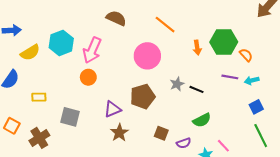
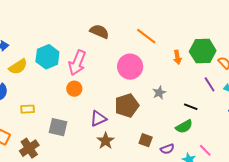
purple line: (230, 77) -> (210, 84), turned 49
black line: (197, 89) -> (191, 107), moved

